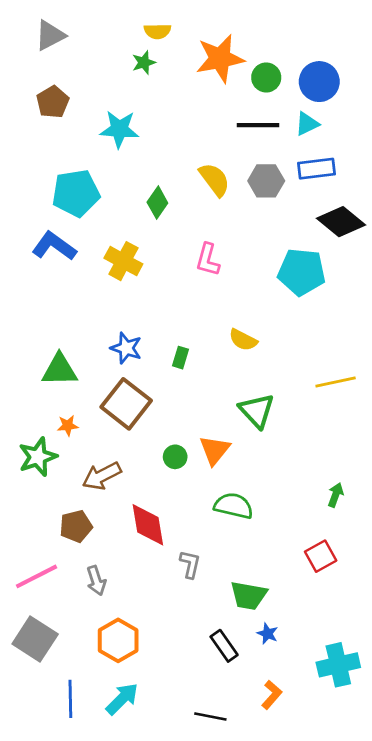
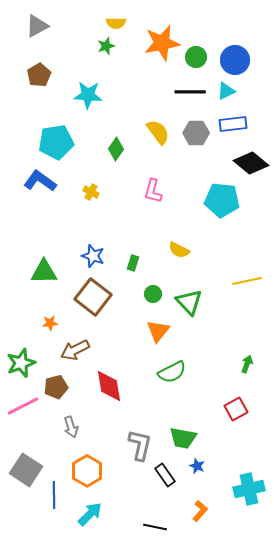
yellow cross: (123, 261) -> (91, 192), size x0.6
orange star: (68, 426) -> (50, 323), moved
green star: (38, 457) -> (21, 363), moved
green circle: (175, 457) -> (153, 294), moved
green semicircle: (234, 506) -> (172, 372), turned 140
gray L-shape: (190, 564) -> (140, 445), moved, size x1.5
pink line: (36, 576) -> (23, 406), moved
blue line: (70, 699) -> (54, 495), moved

